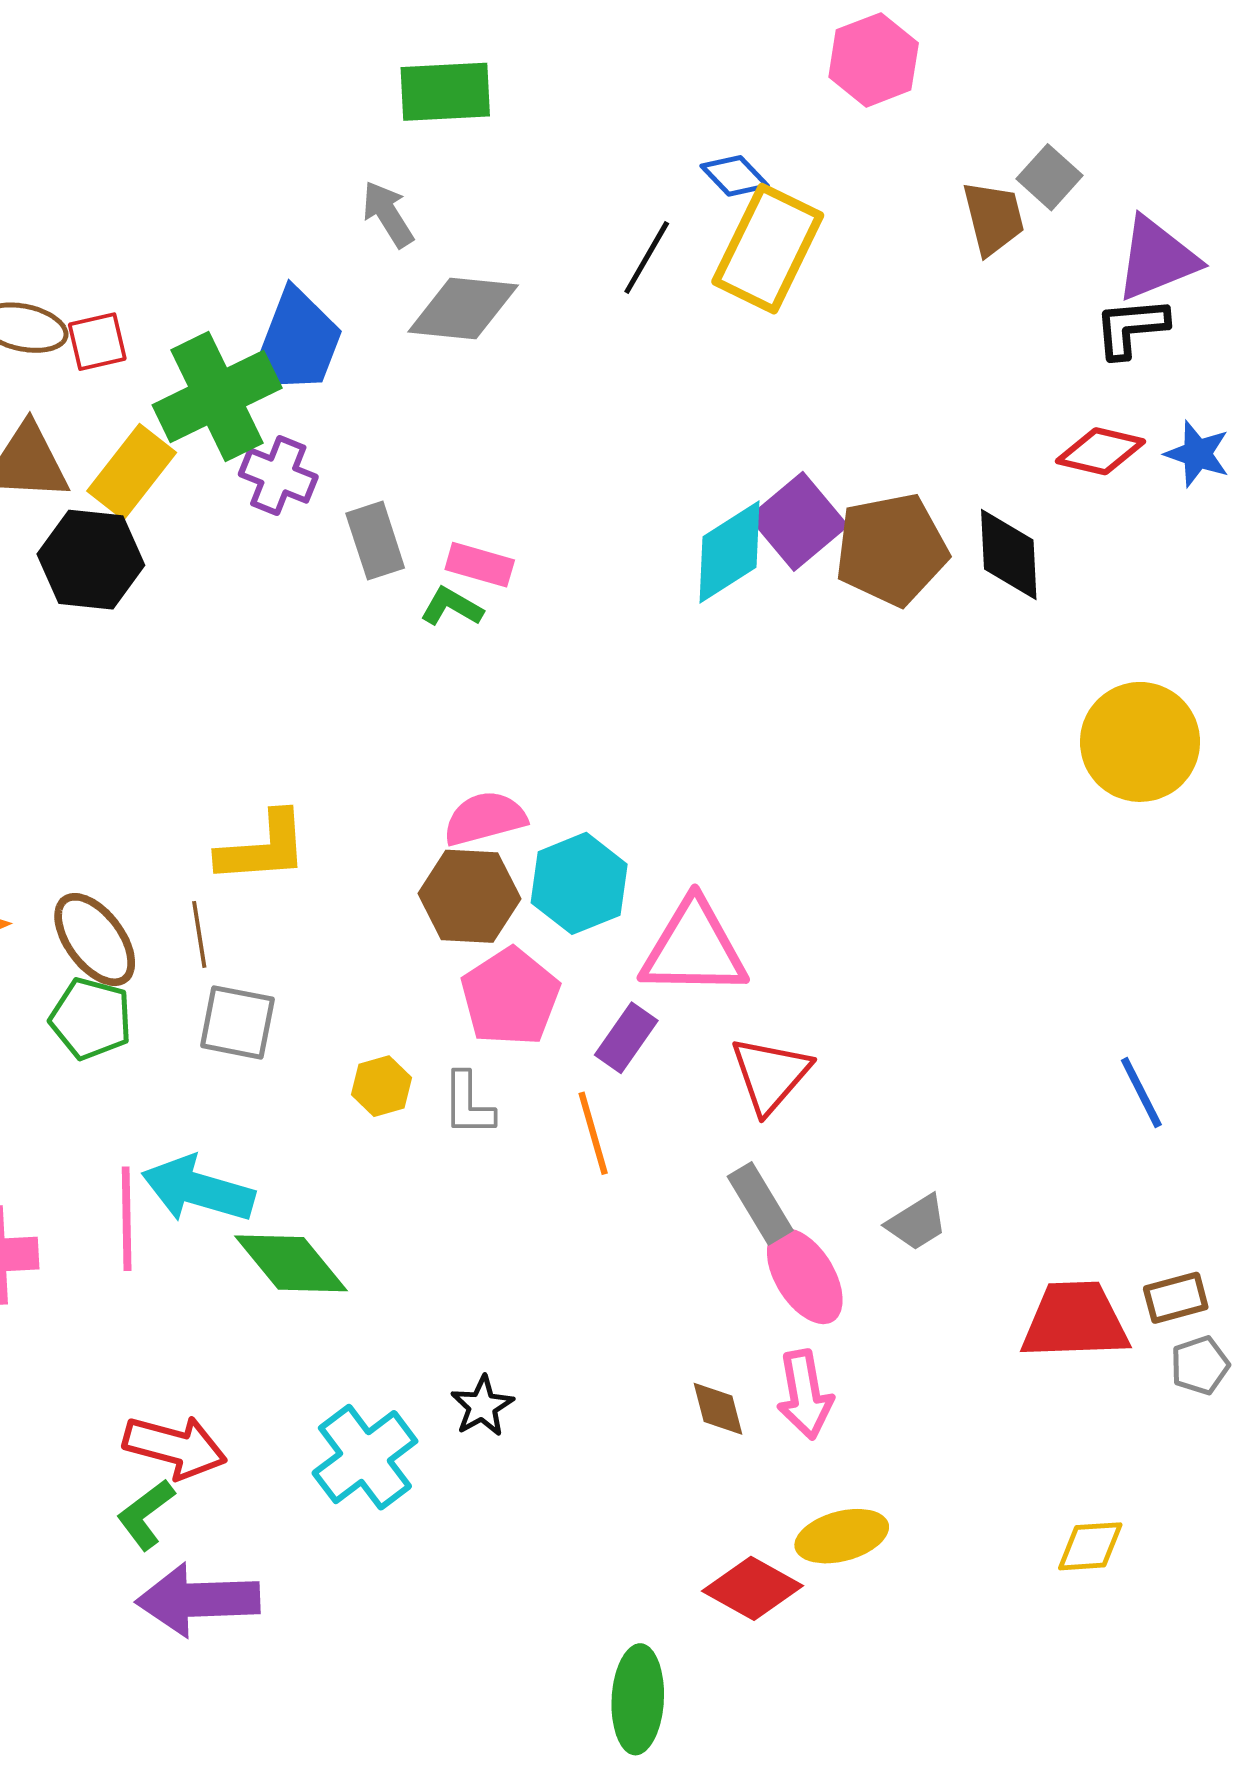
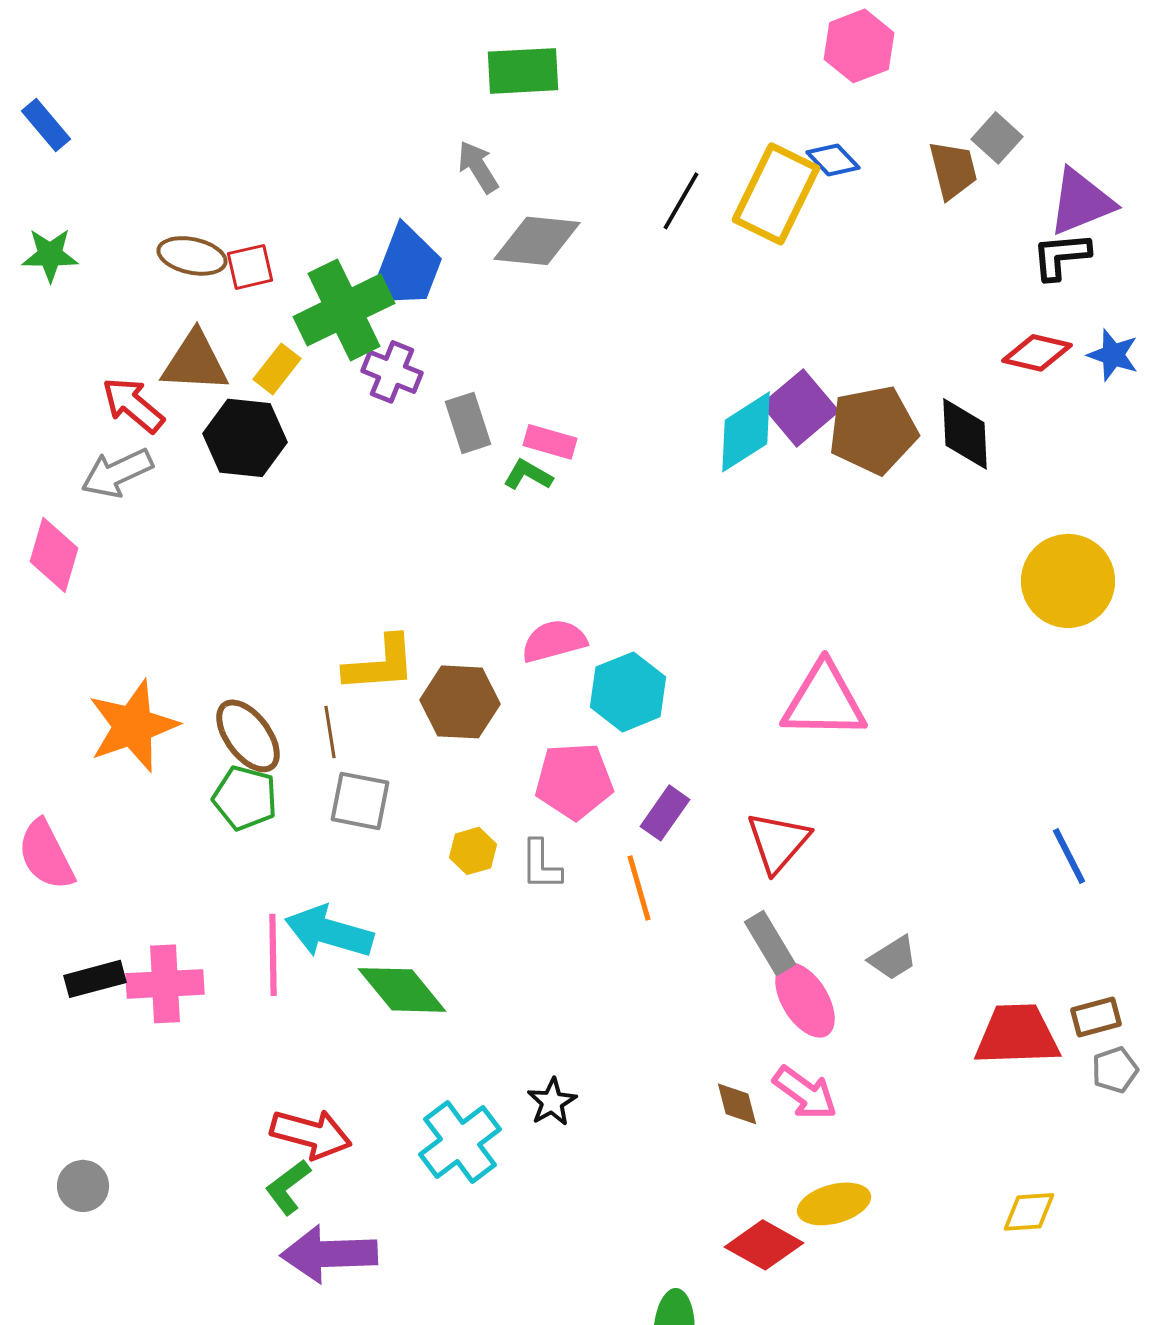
blue diamond: (735, 176) -> (833, 160), moved
yellow rectangle: (132, 472) -> (277, 369), size x0.7
brown hexagon: (469, 896) -> (460, 702), moved
pink triangle: (694, 948) -> (824, 701), moved
pink pentagon: (510, 997) -> (574, 781), turned 30
pink arrow: (805, 1395) -> (805, 1093), turned -44

